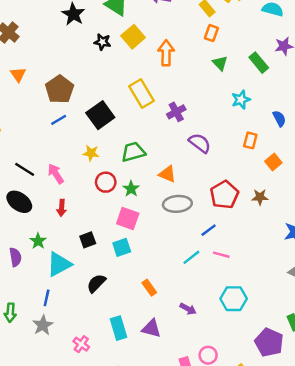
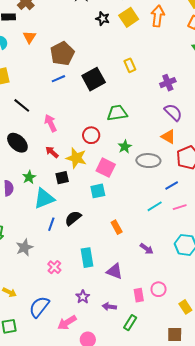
orange arrow: (166, 53) -> (158, 16), moved
yellow rectangle: (142, 94) -> (130, 65), size x0.6
purple cross: (176, 112) -> (168, 83), moved
yellow star: (91, 153) -> (76, 158), moved, size x1.5
black line: (25, 169) -> (22, 105), moved
orange triangle: (167, 174) -> (168, 137), moved
green star: (131, 189) -> (125, 147), moved
red arrow: (62, 208) -> (52, 152), turned 120
black square: (88, 240) -> (62, 178), moved
pink line: (221, 255) -> (180, 207), turned -40
blue line: (47, 298) -> (51, 224), moved
purple triangle: (151, 328) -> (115, 271), moved

